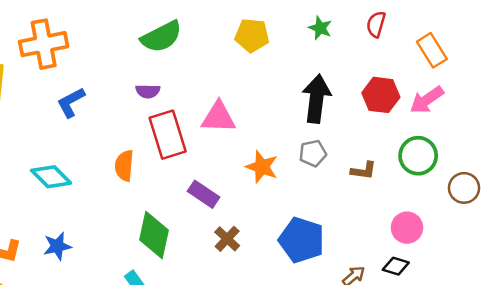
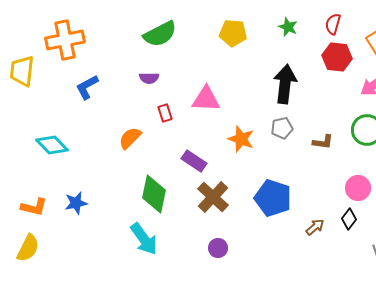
red hexagon: (381, 95) -> (337, 57), moved
red rectangle: (168, 135) -> (165, 113), size x0.5
orange semicircle: (124, 166) -> (130, 138), turned 40
cyan diamond: (51, 177) -> (52, 145), moved
brown cross: (227, 239) -> (213, 197), size x1.5
black diamond: (396, 266) -> (349, 219), turned -70

